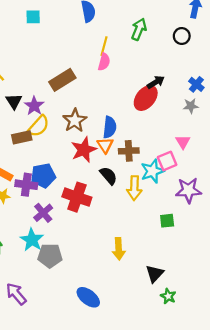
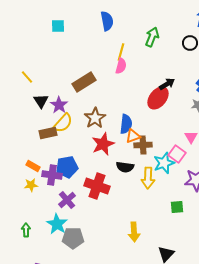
orange triangle: (105, 145) -> (133, 136), moved, turned 42
pink square: (167, 161) -> (177, 154), turned -30
black semicircle: (109, 176) -> (125, 167), turned 138

